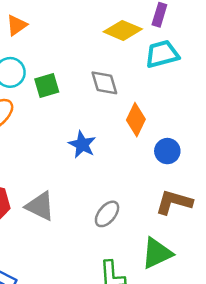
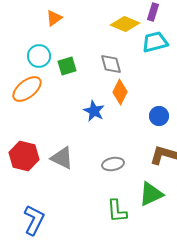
orange triangle: (17, 25) -> (54, 18), moved
orange diamond: (136, 120) -> (120, 92), moved
gray ellipse: (107, 214) -> (113, 164), turned 40

